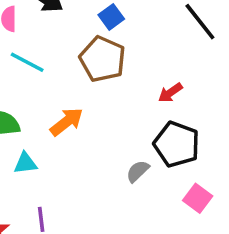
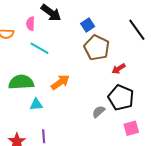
brown pentagon: (102, 59) -> (97, 48), moved
pink square: (198, 198) -> (131, 128), turned 35

